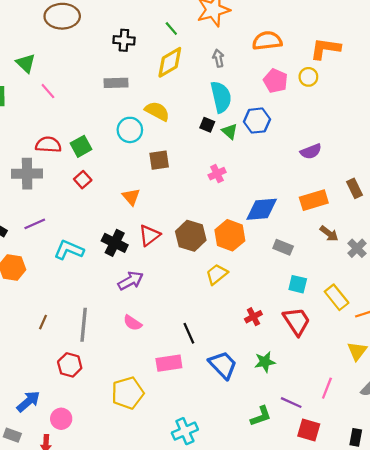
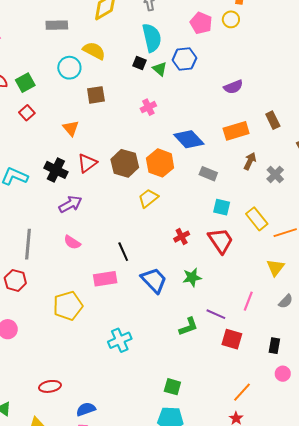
blue diamond: (262, 209) -> (189, 139), turned 52
brown arrow: (329, 234) -> (250, 161), turned -102

